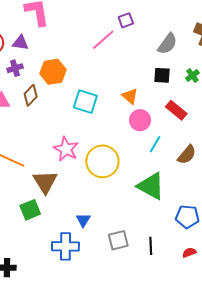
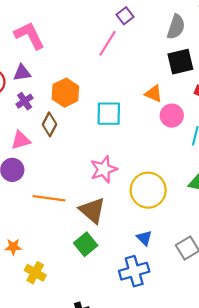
black square: (162, 75) -> (180, 62), size x1.4
pink star: (66, 149) -> (104, 169), turned -30
yellow circle: (102, 161) -> (148, 190), moved

